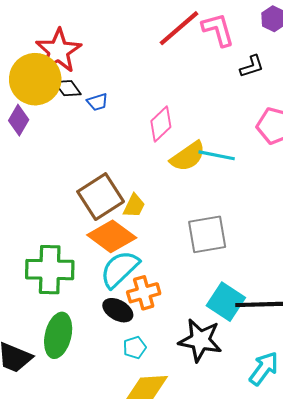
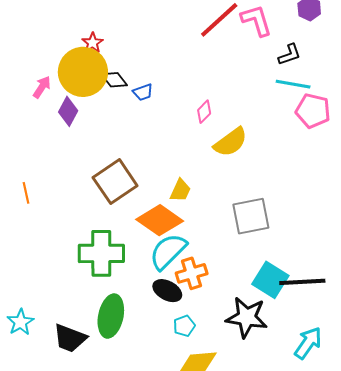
red star: (58, 51) -> (93, 43), moved, size x0.5
pink diamond: (161, 124) -> (204, 112), size x0.7
cyan line: (217, 155) -> (293, 84), moved
brown square: (101, 197) -> (115, 182), moved

